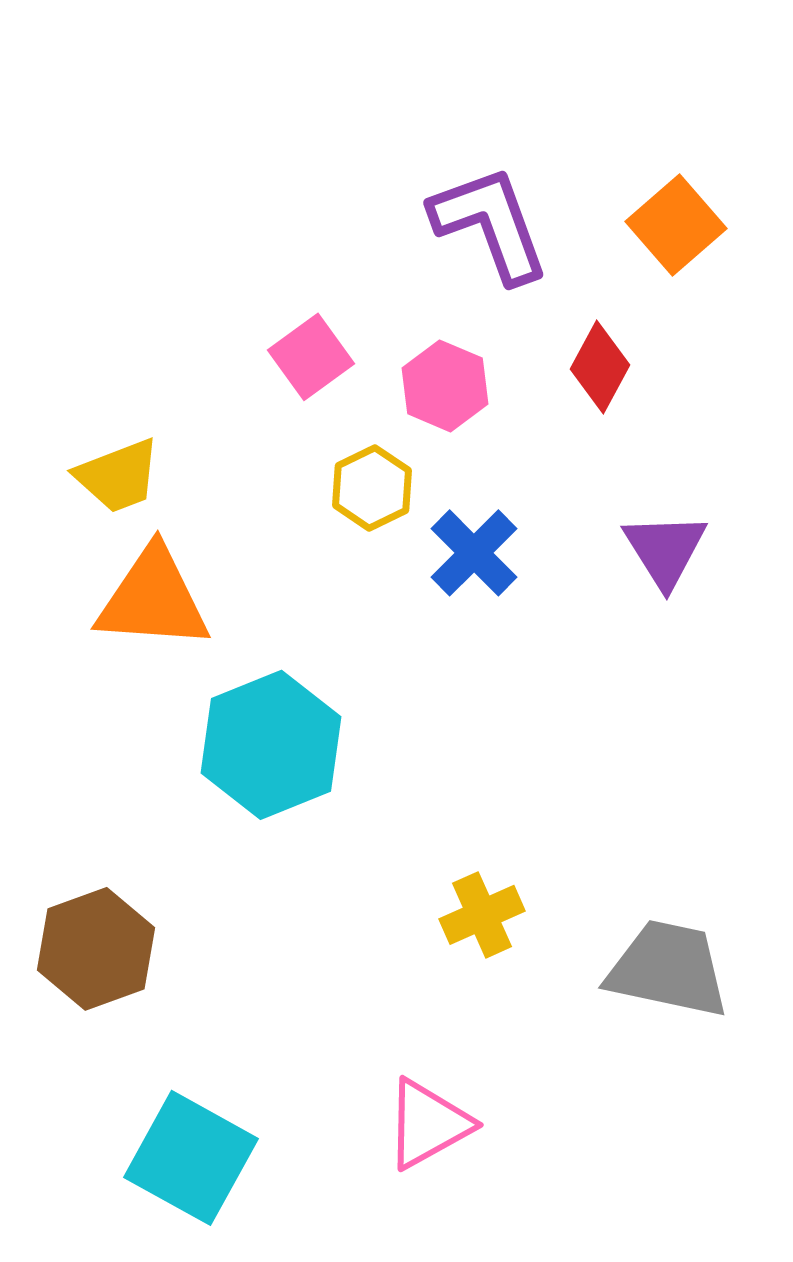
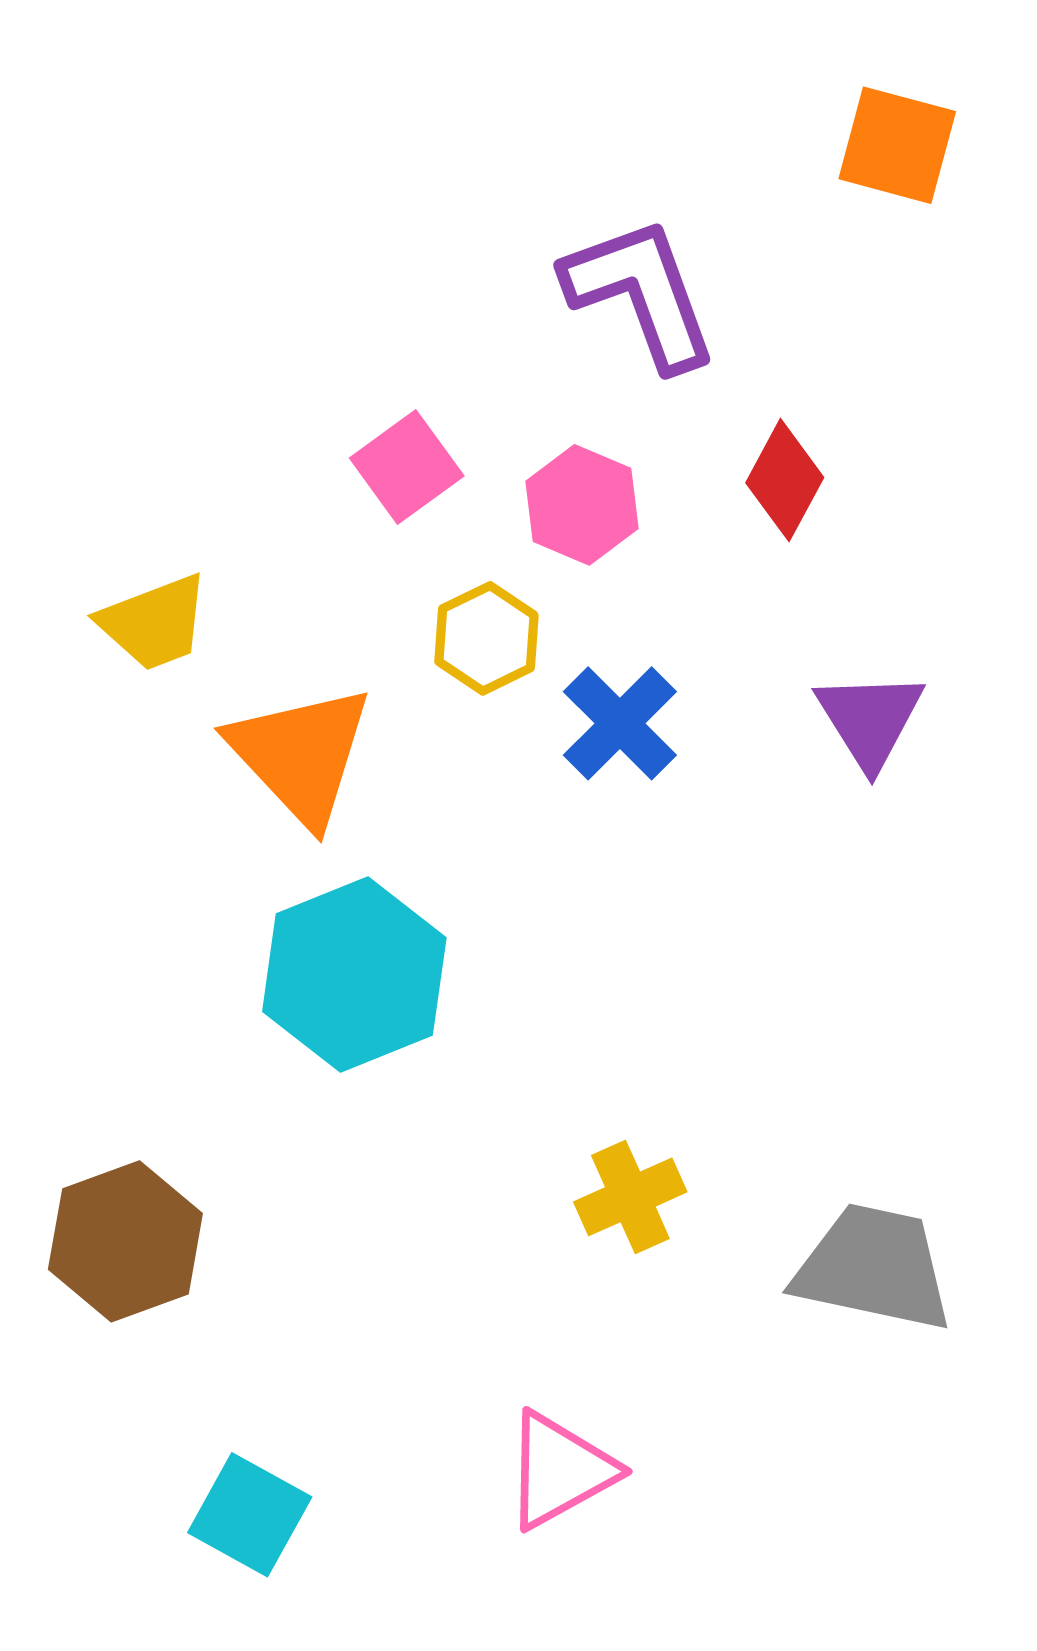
orange square: (676, 225) -> (897, 145), moved, turned -34
orange triangle: (153, 599) -> (301, 755), moved, turned 43
cyan square: (191, 1158) -> (250, 1515), size x0.7

